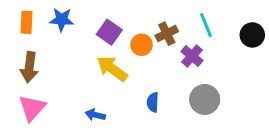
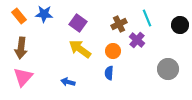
orange rectangle: (27, 22) -> (19, 16), turned -42
orange circle: (142, 45) -> (113, 51), moved
gray circle: (205, 99) -> (168, 69), moved

